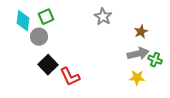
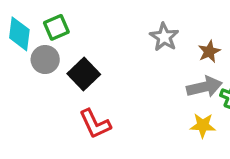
gray star: (103, 17) -> (164, 37), moved
black square: (48, 65) -> (84, 74), moved

